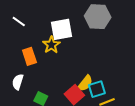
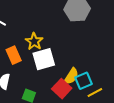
white square: (61, 29) -> (44, 59), moved

